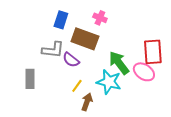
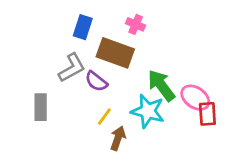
gray L-shape: (53, 50) -> (72, 68), turned -35
red rectangle: (153, 52) -> (207, 114), moved, size x0.7

